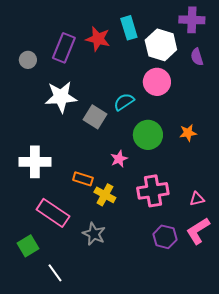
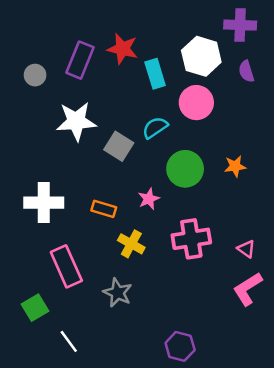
cyan rectangle: (129, 28) -> (155, 74), moved
orange rectangle: (83, 179) -> (104, 209), moved
pink triangle: (197, 199) -> (246, 249), turned 49
pink rectangle: (53, 213) -> (66, 266), turned 32
purple hexagon: (165, 237) -> (180, 346), moved

